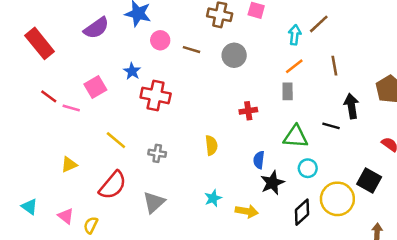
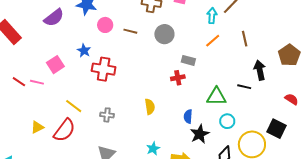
gray rectangle: (288, 91) -> (188, 60), moved, turned -72
red line: (49, 96) -> (19, 82), moved
red semicircle: (113, 185) -> (64, 130), moved

